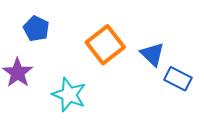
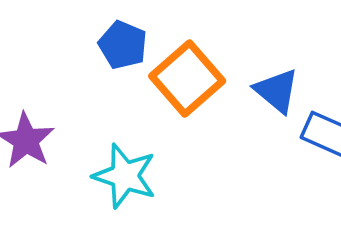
blue pentagon: (36, 29) -> (123, 45), moved

